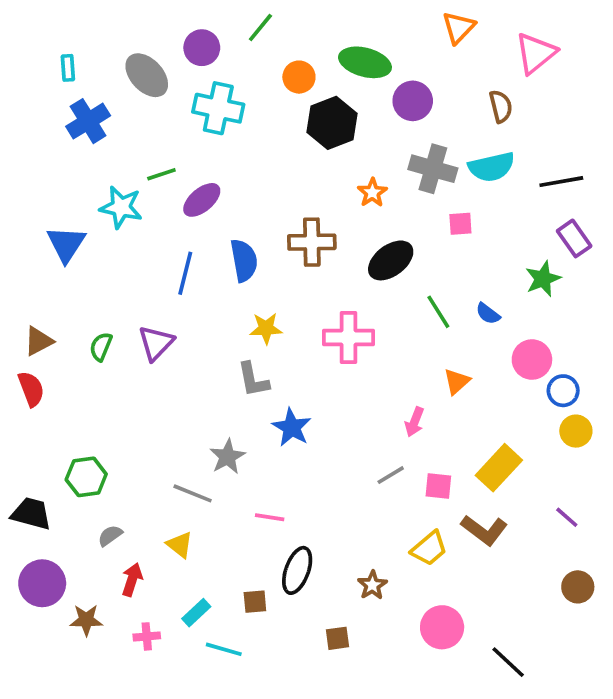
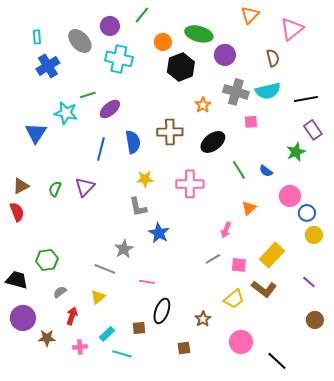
yellow triangle: (180, 545) -> (98, 297), turned 42

